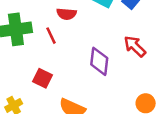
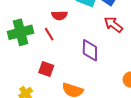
red arrow: (135, 46) -> (113, 25), moved

